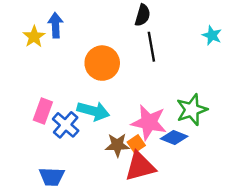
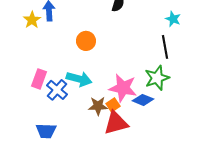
black line: (151, 47) -> (165, 47), moved
orange circle: (102, 63) -> (86, 41), size x0.7

